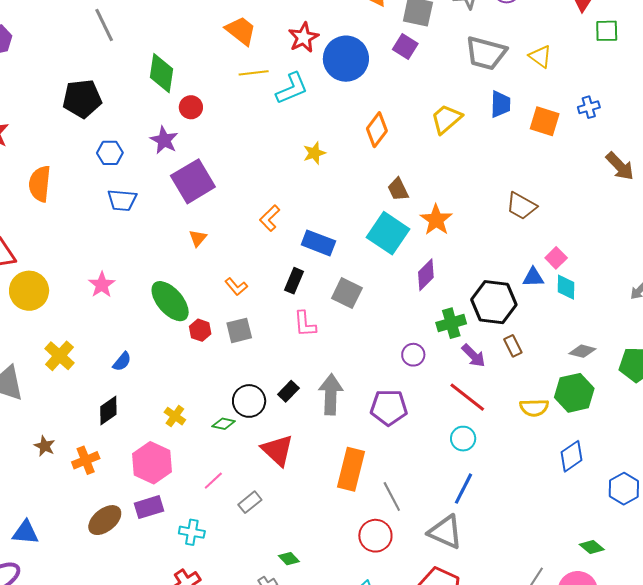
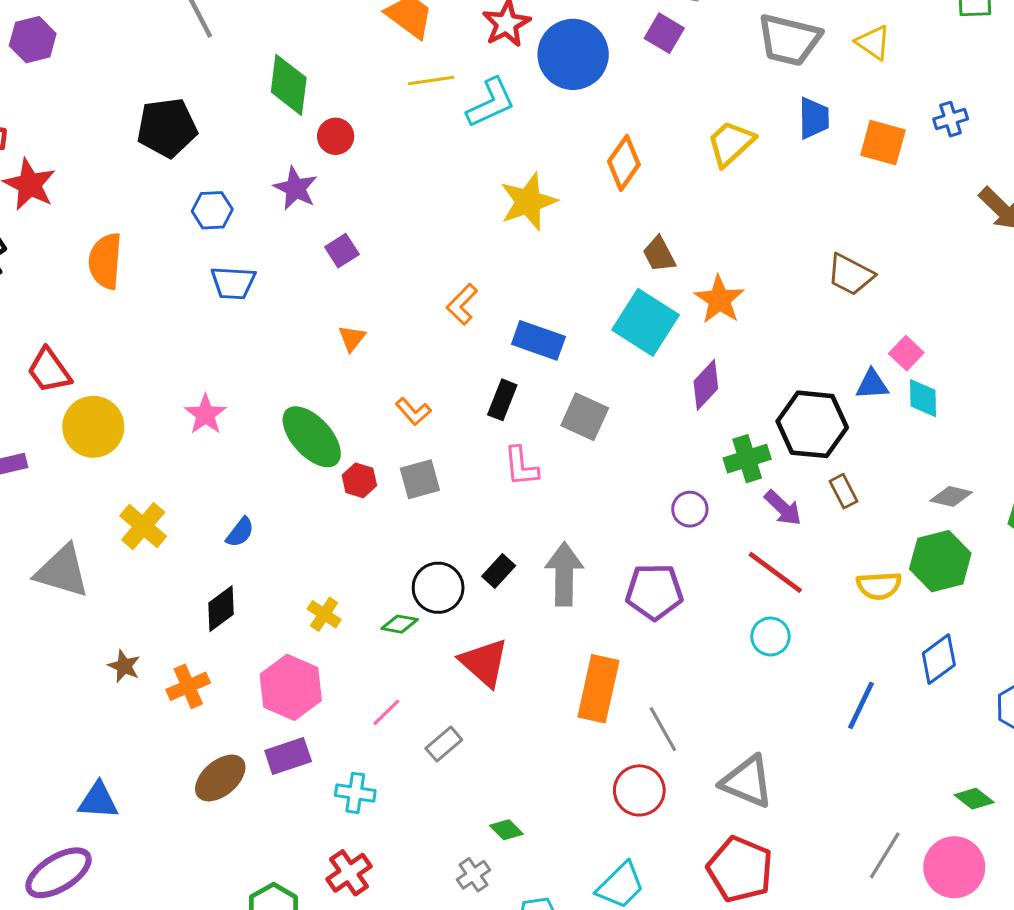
yellow star: (314, 153) -> (528, 202), size x1.6
purple square: (193, 181) -> (342, 251), size x0.5
blue line: (463, 489) -> (861, 705), moved

